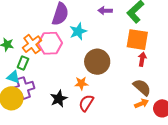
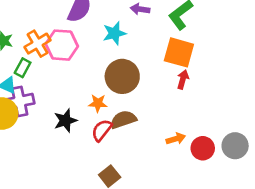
cyan star: (78, 31) -> (114, 33), moved
brown semicircle: (142, 87) -> (123, 120), moved, turned -66

